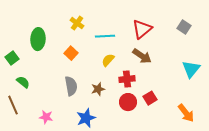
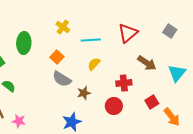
brown arrow: (142, 56) -> (147, 63), moved
red cross: (127, 79) -> (124, 83), moved
gray semicircle: (71, 86) -> (62, 79), moved, turned 132
red square: (150, 98) -> (152, 102), moved
pink star: (46, 117) -> (19, 121), moved

